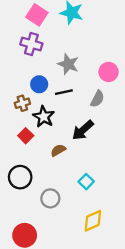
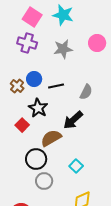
gray star: (68, 64) -> (63, 49), moved, turned -30
pink circle: (109, 72) -> (97, 43), moved
brown cross: (22, 103) -> (17, 86), moved, turned -32
brown semicircle: (58, 150) -> (51, 138), size x1.5
black circle: (20, 177) -> (36, 159), moved

